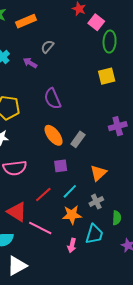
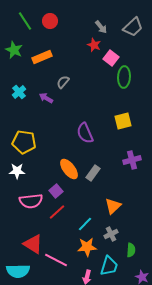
yellow square: (107, 76) -> (123, 121), moved
purple semicircle: (52, 99) -> (85, 133), moved
purple square: (61, 166) -> (56, 191), moved, turned -32
red line: (43, 194) -> (57, 212), moved

